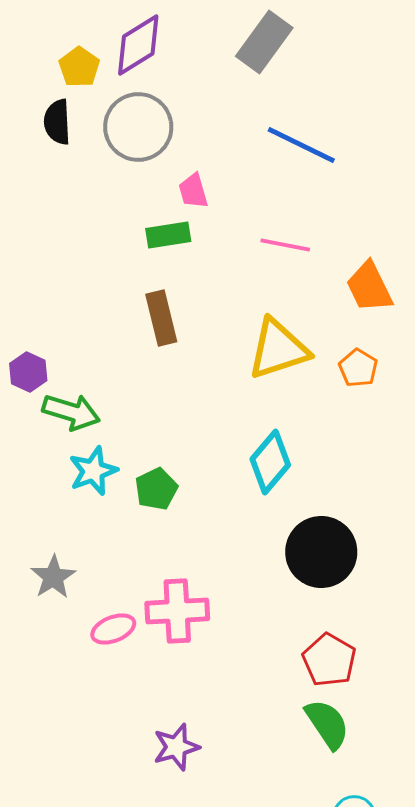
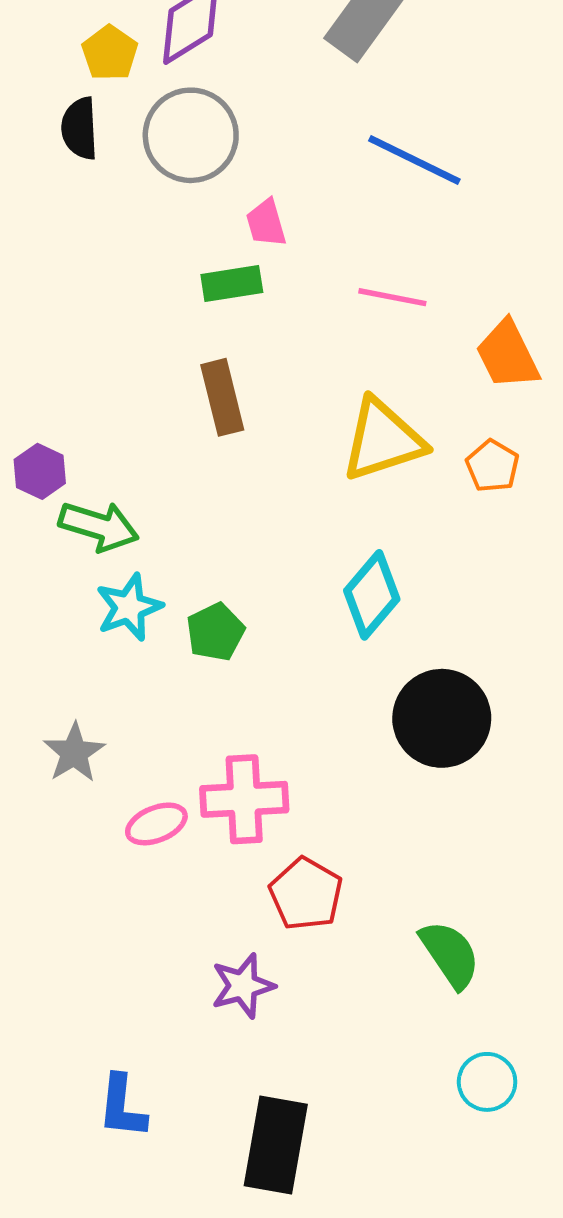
red pentagon: (329, 660) -> (306, 894), moved

